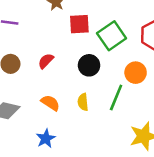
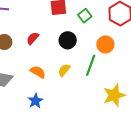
green square: (112, 36) -> (85, 16), size x0.6
yellow semicircle: (83, 102) -> (64, 70), turned 48

